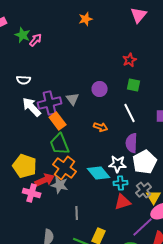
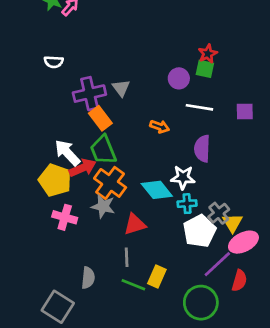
red star: (130, 60) -> (208, 54), moved
purple circle: (100, 89) -> (179, 78), moved
white arrow: (32, 107) -> (67, 153), moved
white line: (130, 113) -> (199, 107), turned -54
white pentagon: (145, 162) -> (199, 231), moved
red arrow: (45, 180) -> (83, 168), moved
red triangle: (123, 202) -> (135, 224), moved
gray line: (77, 213) -> (127, 257), moved

